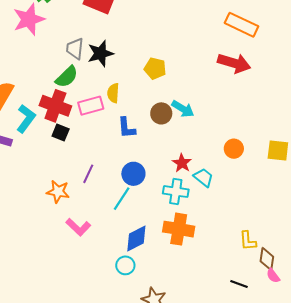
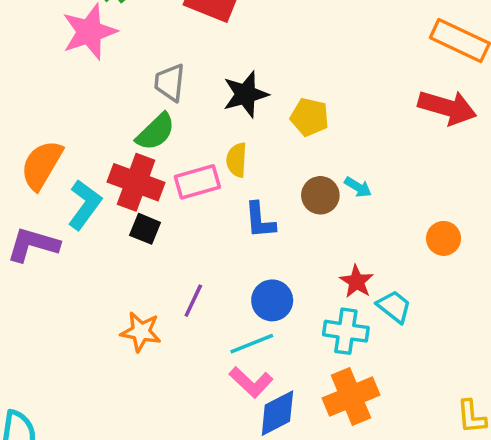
black star: (100, 53) -> (245, 94), moved
cyan arrow: (183, 109) -> (358, 187), size x0.7
orange circle: (234, 149) -> (444, 238), moved
cyan line: (122, 199) -> (252, 344), turned 35
pink L-shape: (78, 227) -> (251, 382), moved
orange cross: (179, 229) -> (351, 397), turned -32

